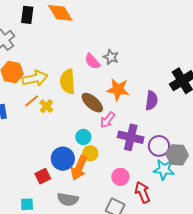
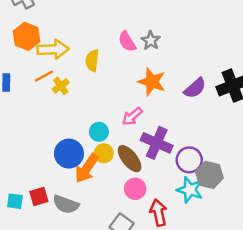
yellow semicircle: (68, 81) -> (92, 60), size x0.7
purple semicircle: (151, 101) -> (195, 88), moved, turned 30
brown ellipse: (92, 103) -> (130, 159), moved
red square: (43, 176) -> (39, 196), moved

